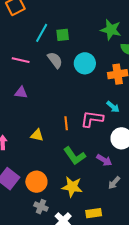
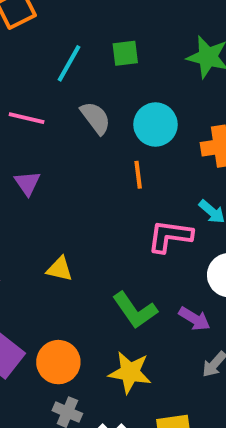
green square: (63, 35) -> (125, 53), moved
purple triangle: (21, 93) -> (27, 183), turned 48
orange line: (66, 123) -> (138, 175), moved

